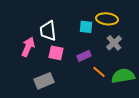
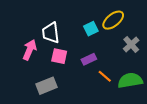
yellow ellipse: (107, 19) -> (113, 20), turned -45
cyan square: (86, 27) -> (91, 29), turned -32
gray cross: (114, 43) -> (131, 44), moved

